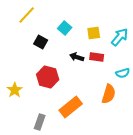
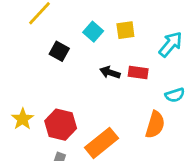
yellow square: (94, 33) -> (125, 30), moved
red hexagon: (48, 77) -> (61, 125), moved

